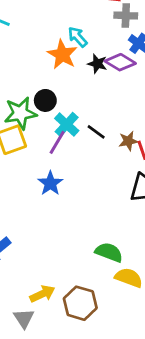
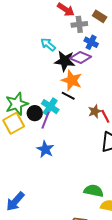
orange star: (62, 54) -> (72, 80), moved
black star: (97, 64) -> (65, 61), size x1.5
black circle: (45, 100) -> (35, 113), moved
black line: (96, 132) -> (68, 96), moved

